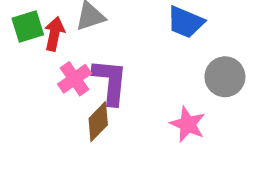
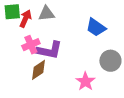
purple L-shape: (110, 82) -> (49, 50), turned 84

